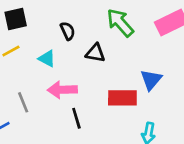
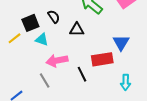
black square: (16, 19) -> (30, 23), moved
gray line: (23, 102) -> (45, 81), moved
black line: (76, 118) -> (82, 74), moved

